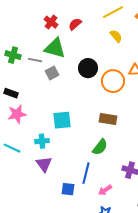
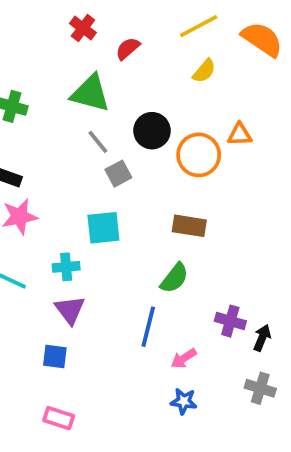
red cross: (51, 22) -> (83, 28), moved
yellow semicircle: (116, 36) -> (204, 71), turned 80
gray line: (35, 60) -> (98, 142), moved, turned 40
gray square: (52, 73) -> (118, 174), moved
blue square: (68, 189) -> (55, 357), moved

